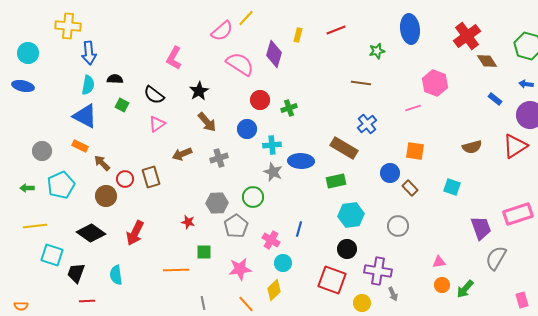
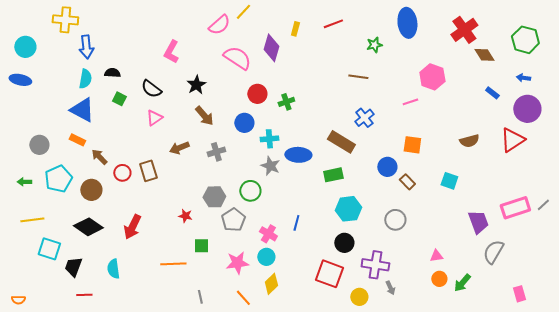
brown circle: (106, 196) -> (91, 190), moved
cyan circle: (283, 263) -> (266, 257), moved

